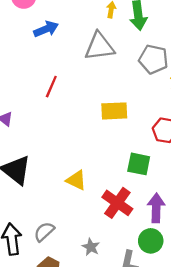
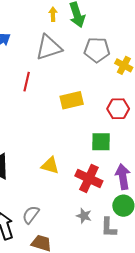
red line: (51, 87) -> (27, 82), moved
gray star: (91, 247) -> (84, 216), moved

